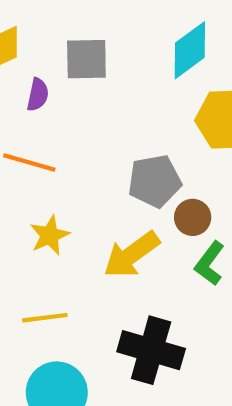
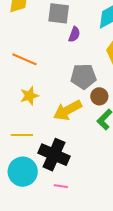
purple semicircle: (38, 95) -> (74, 34), moved
black cross: (151, 350) -> (54, 155), moved

